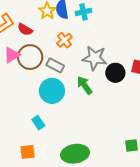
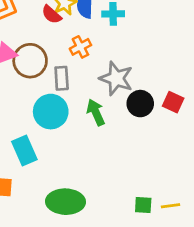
red semicircle: (25, 29) -> (52, 15), moved
gray rectangle: (55, 65) -> (62, 78), turned 48
cyan rectangle: (38, 123) -> (24, 151), size x1.5

